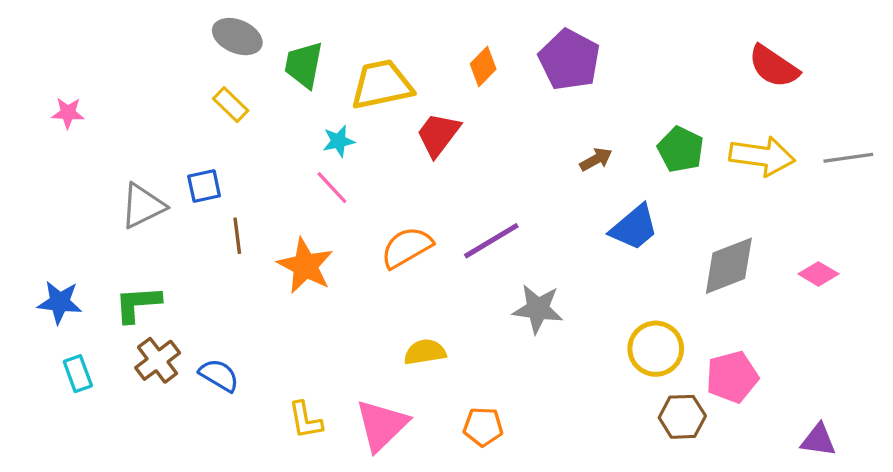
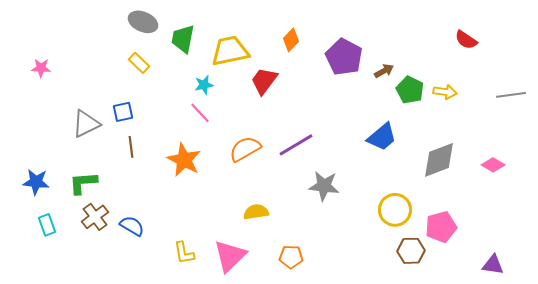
purple pentagon: (569, 60) -> (344, 57), moved
red semicircle: (774, 66) -> (466, 40), size x0.7
yellow arrow: (762, 156) -> (445, 92), moved, size x0.6
brown arrow: (596, 159) -> (384, 71), moved
brown line: (237, 236) -> (131, 147), moved

